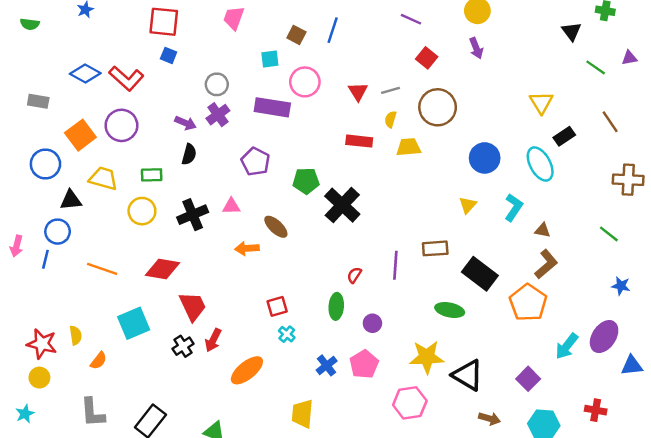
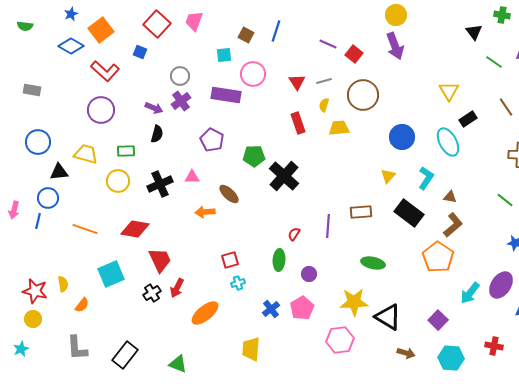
purple line: (411, 19) -> (328, 44), moved
red square: (164, 22) -> (157, 24), moved, turned 36
purple arrow: (476, 48) -> (395, 46), size x1.5
blue diamond: (85, 74) -> (71, 46), moved
orange square: (80, 135) -> (101, 30), moved
red rectangle: (359, 141) -> (298, 123), turned 65
black rectangle: (480, 274) -> (409, 213), moved
cyan cross: (287, 334) -> (238, 283), turned 32

